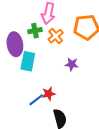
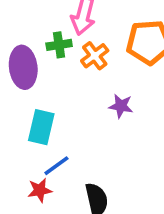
cyan rectangle: (28, 61) -> (41, 127), moved
red star: (49, 94) -> (40, 190), moved

